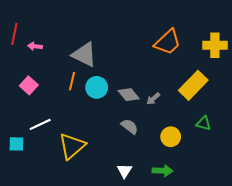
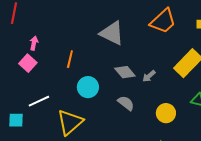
pink arrow: (35, 46) -> (34, 43), moved, turned 96
gray triangle: (84, 54) -> (112, 33), moved
cyan circle: (97, 87) -> (88, 87), moved

